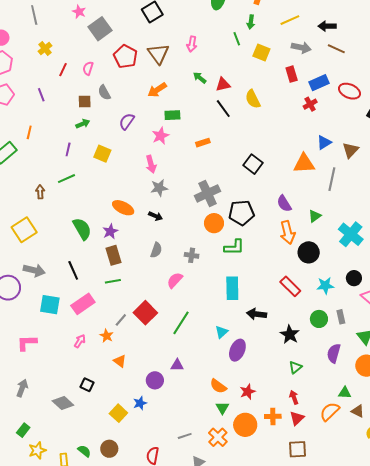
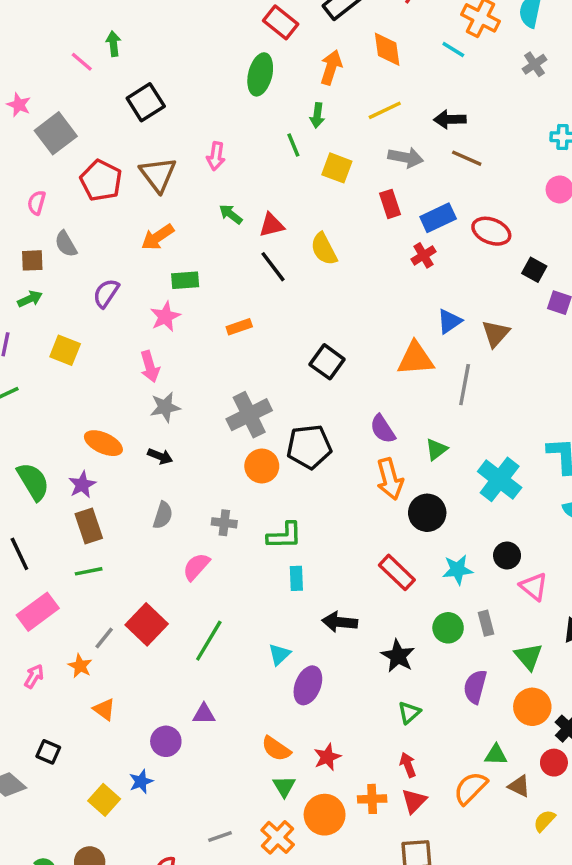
green L-shape: (234, 247) -> (284, 536), moved
cyan rectangle: (232, 288) -> (296, 578), size x0.6

